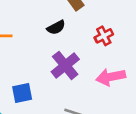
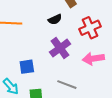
red cross: (104, 36) -> (90, 28), size x1.5

